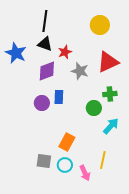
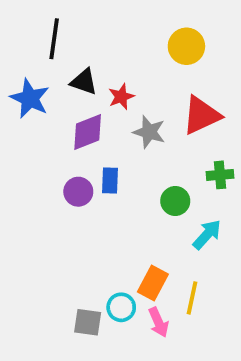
black line: (45, 21) -> (54, 39), moved
green cross: (110, 94) -> (220, 175), moved
orange rectangle: (67, 142) -> (153, 283), moved
gray square: (44, 161) -> (88, 322), moved

